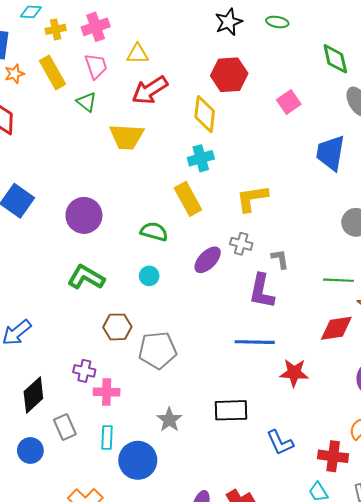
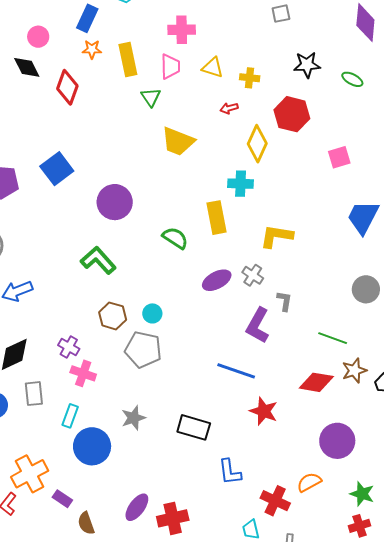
yellow cross: (56, 29) -> (250, 78), moved
red arrow: (150, 90) -> (229, 108), moved, size x0.5
cyan circle: (149, 276) -> (152, 313), moved

